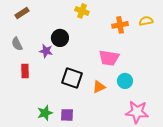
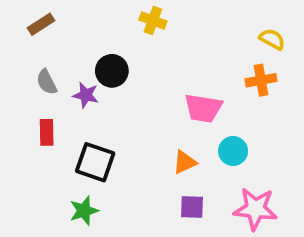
yellow semicircle: (146, 21) -> (272, 39), turned 40
orange cross: (120, 25) -> (261, 80), moved
gray semicircle: (17, 44) -> (47, 82), moved
black square: (72, 78) -> (95, 162), moved
purple square: (67, 115) -> (192, 207), moved

